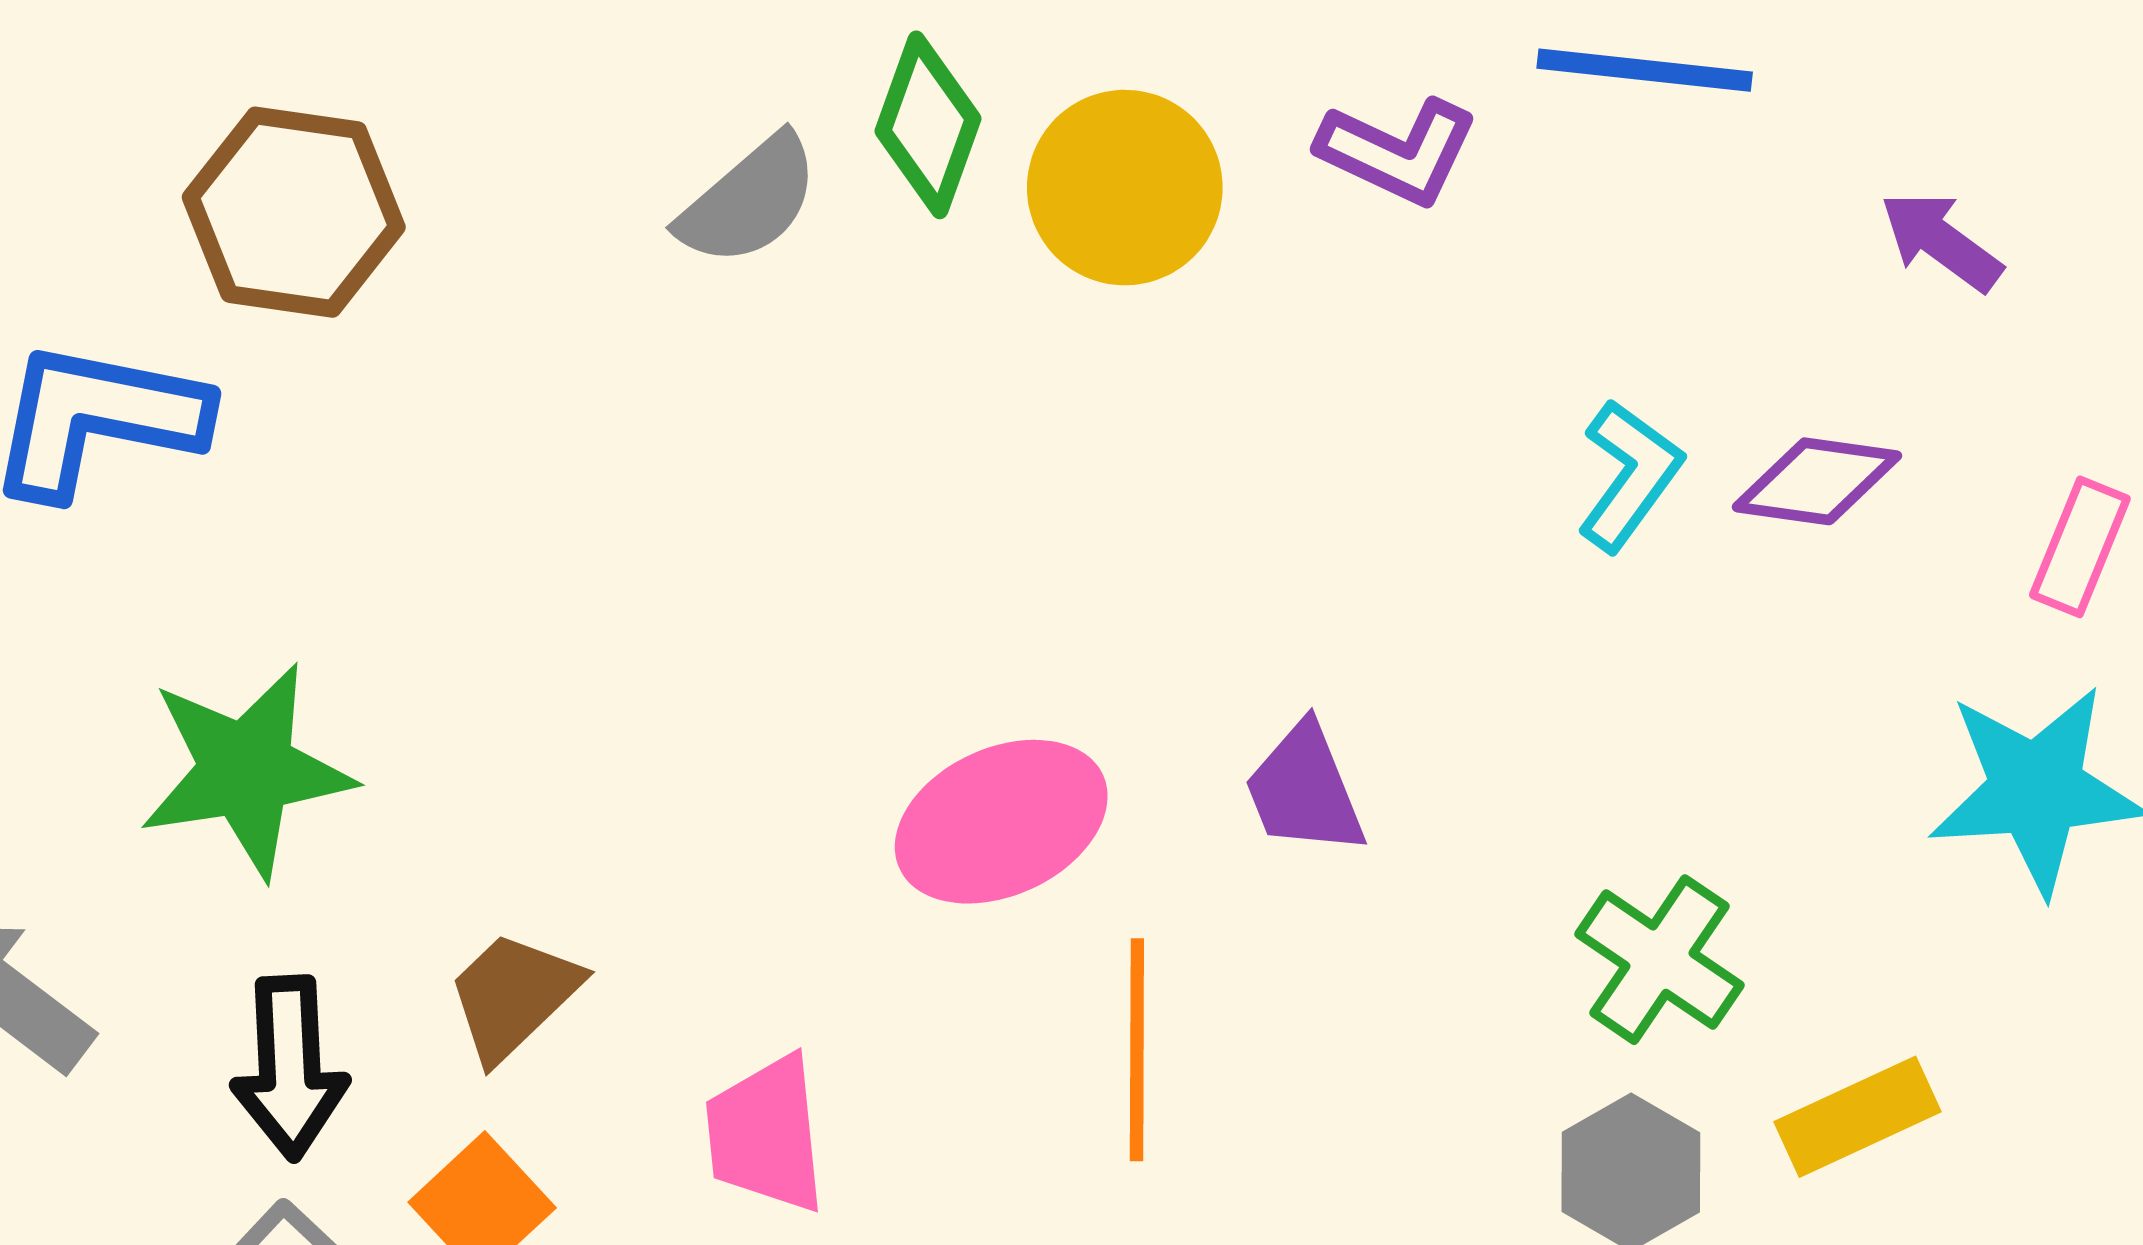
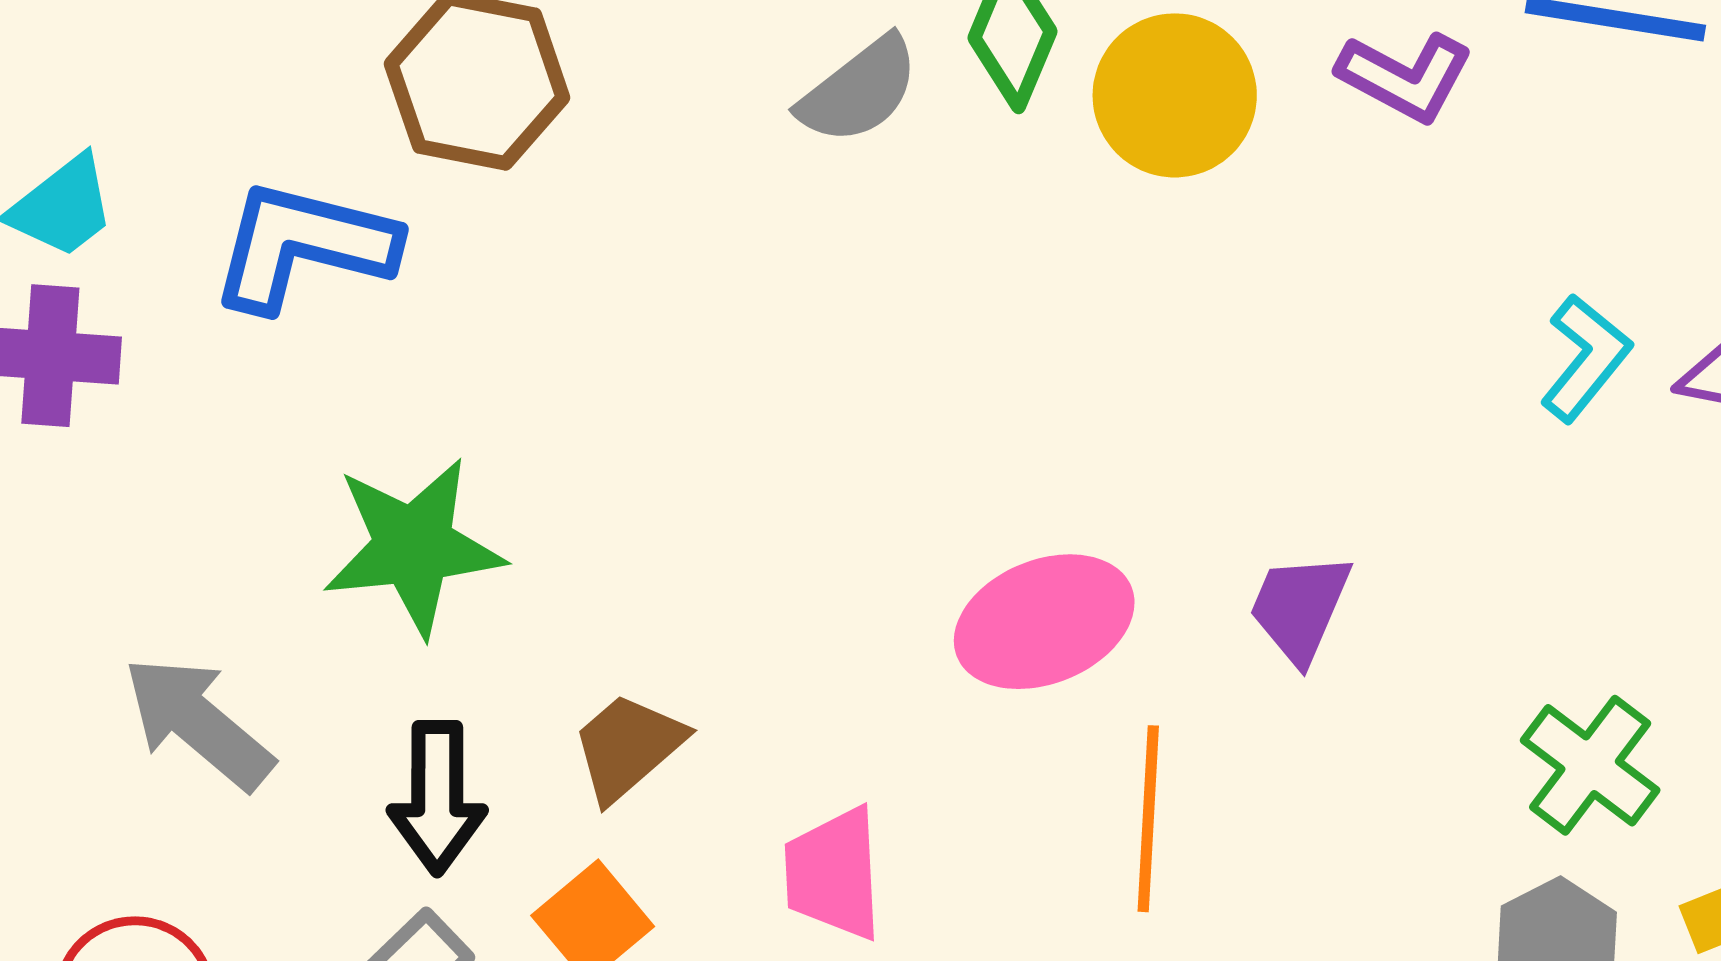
purple trapezoid: (1305, 790) -> (1300, 608), turned 42

